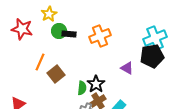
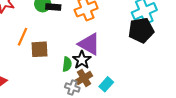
purple triangle: (127, 68) -> (89, 44), moved, size x1.6
brown square: (56, 74) -> (39, 49), turned 36

